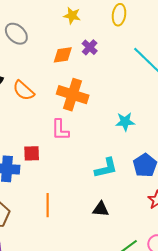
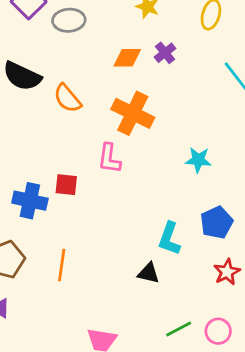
gray ellipse: (16, 34) -> (69, 20), turned -55
cyan L-shape: (106, 168) -> (169, 239), moved, turned 115
orange line: (48, 205) -> (62, 265), moved

